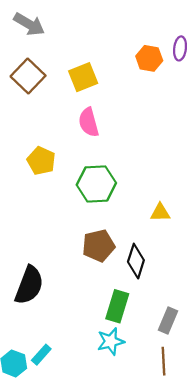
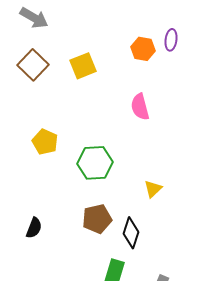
pink semicircle: (89, 122) -> (140, 107), moved
yellow triangle: (160, 213) -> (153, 189), turned -42
black semicircle: (29, 285) -> (34, 228), moved, size x0.6

